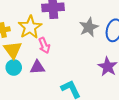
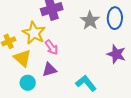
cyan circle: (14, 67) -> (28, 83), moved

